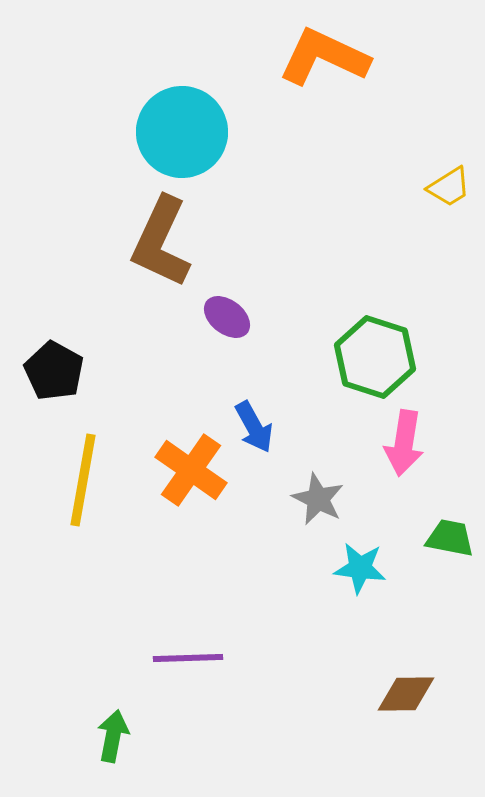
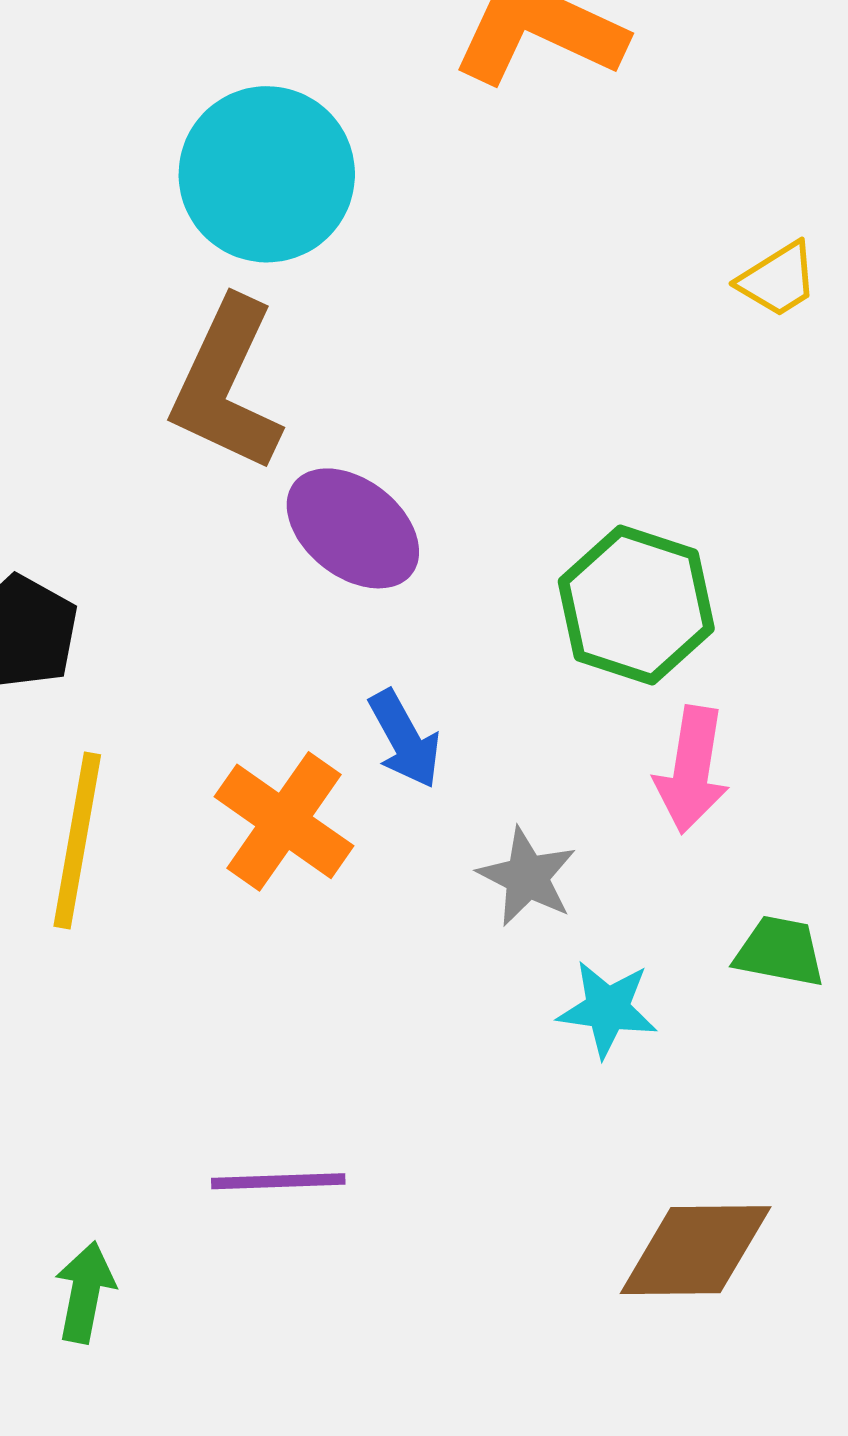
purple ellipse: (227, 317) -> (353, 528), size x1.5
brown diamond: (406, 694) -> (696, 1250), size x1.4
green arrow: (113, 736) -> (85, 1292), moved

